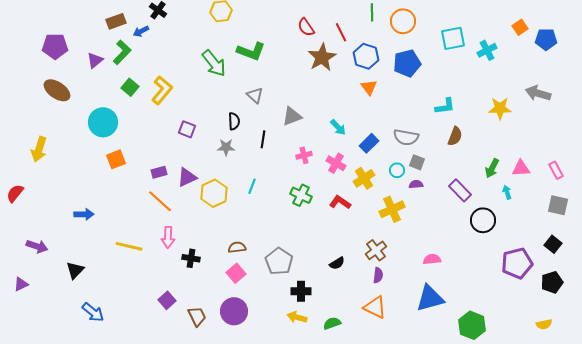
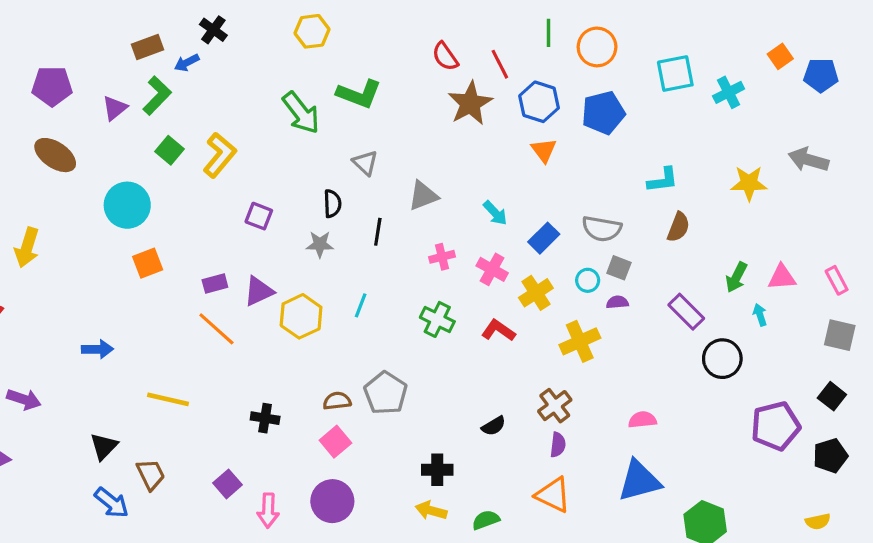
pink arrow: (168, 237) -> (268, 511), moved
gray pentagon: (279, 261) -> (386, 393), moved
black triangle: (75, 270) -> (104, 446), moved
brown trapezoid: (197, 316) -> (151, 475), moved

